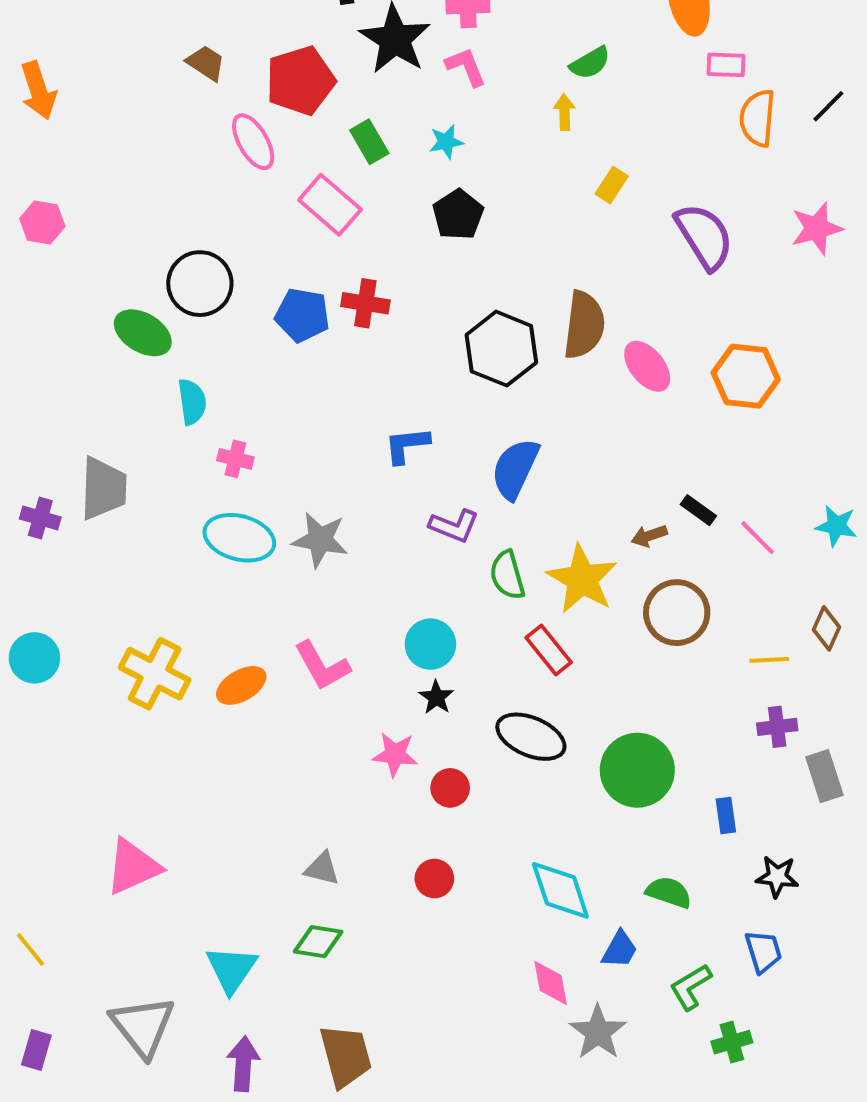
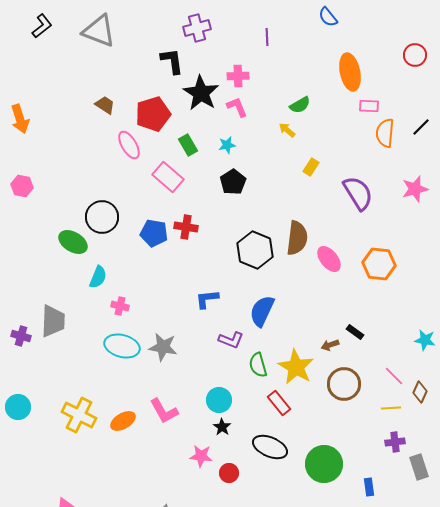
yellow arrow: (564, 112) -> (287, 130), turned -48
cyan semicircle: (192, 402) -> (98, 277), turned 30
pink line: (757, 538) -> (394, 376), moved

